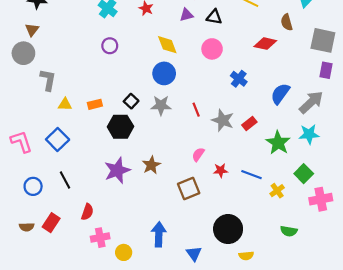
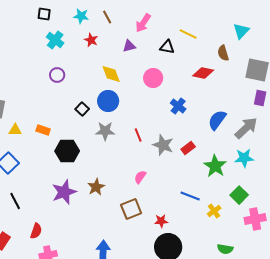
black triangle: (214, 17) -> (167, 47), moved
black square: (131, 101) -> (82, 109), moved
orange rectangle: (95, 104) -> (43, 130), turned 32
red star: (221, 170) -> (161, 221), moved

